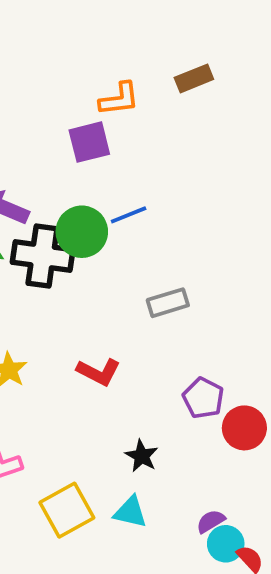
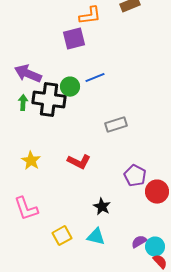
green circle: (82, 232) -> (70, 87), size x0.7
yellow square: (67, 510) -> (62, 236), size x0.7
cyan circle: (226, 544) -> (155, 247), moved

